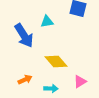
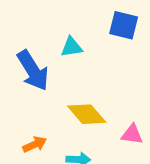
pink triangle: (80, 82) -> (132, 134), moved, turned 40

